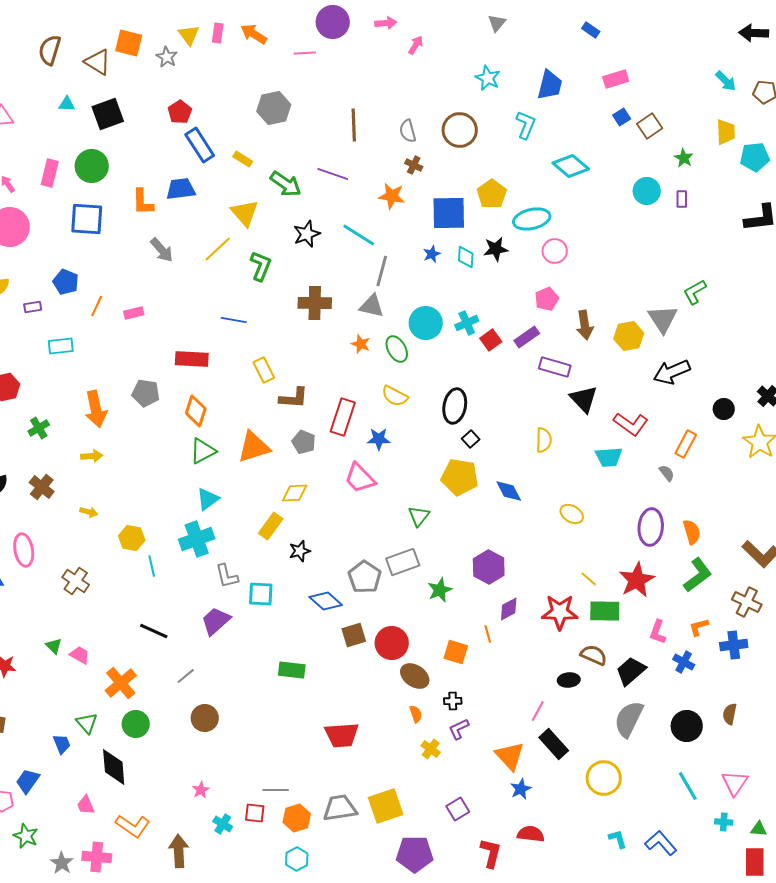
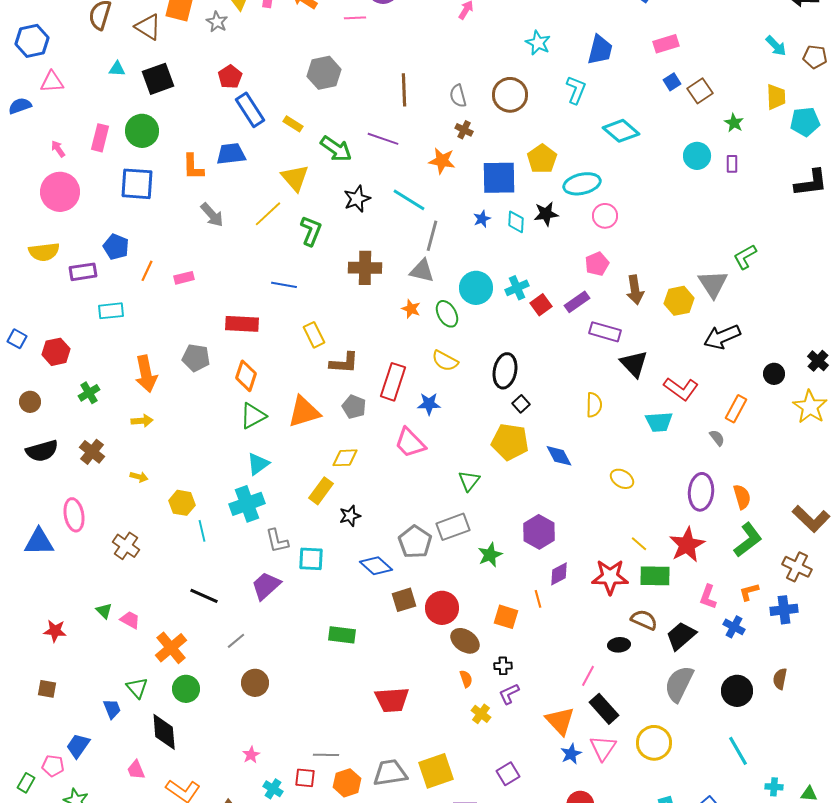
purple rectangle: (33, 307) -> (83, 272), size x1.5
pink triangle: (735, 783) -> (603, 748), moved

